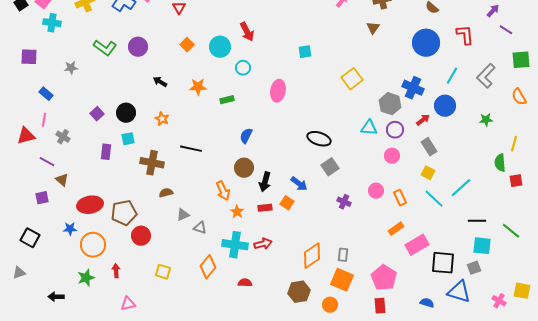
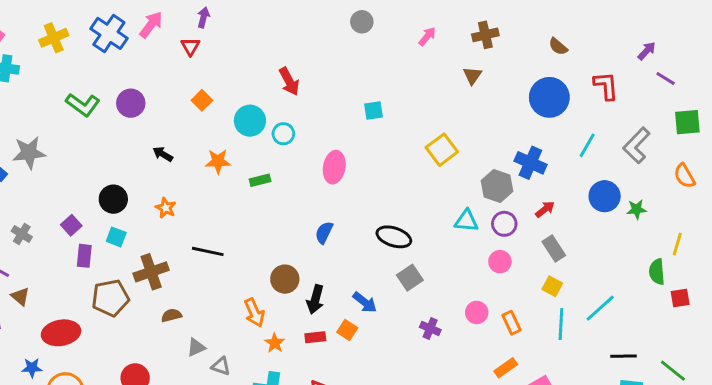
cyan circle: (220, 47) -> (250, 121), moved
gray star: (71, 68) -> (29, 153), moved, size x1.6
blue circle: (445, 106) -> (605, 196), moved
purple square: (97, 114) -> (71, 225), moved
blue semicircle: (246, 136) -> (324, 233), moved
cyan square: (128, 139) -> (116, 237), turned 32
brown cross: (152, 163) -> (151, 272), turned -30
cyan line: (434, 199) -> (561, 324), turned 50
brown pentagon: (124, 213) -> (110, 298), moved

